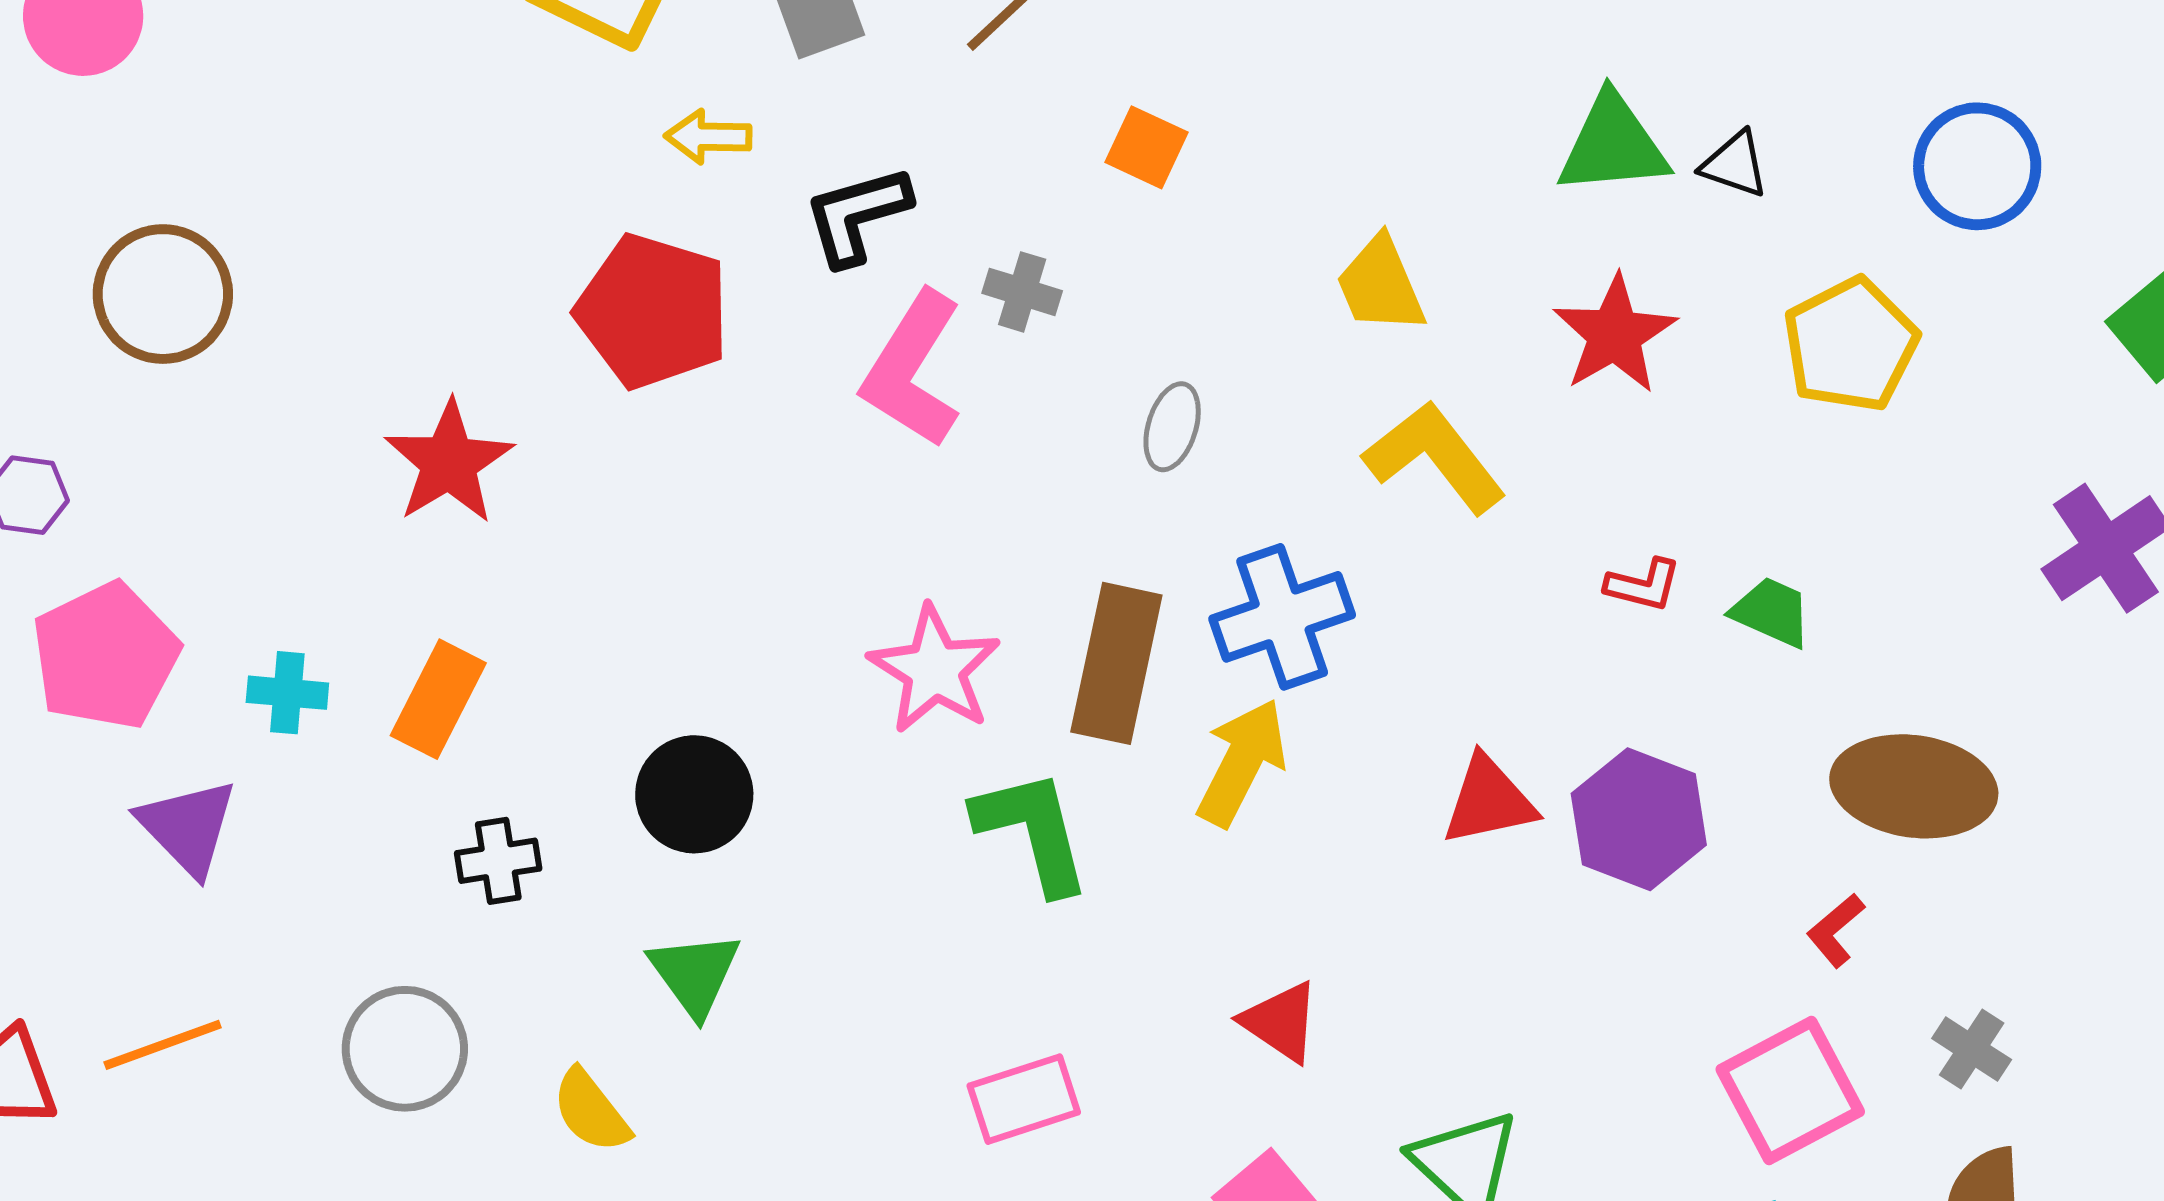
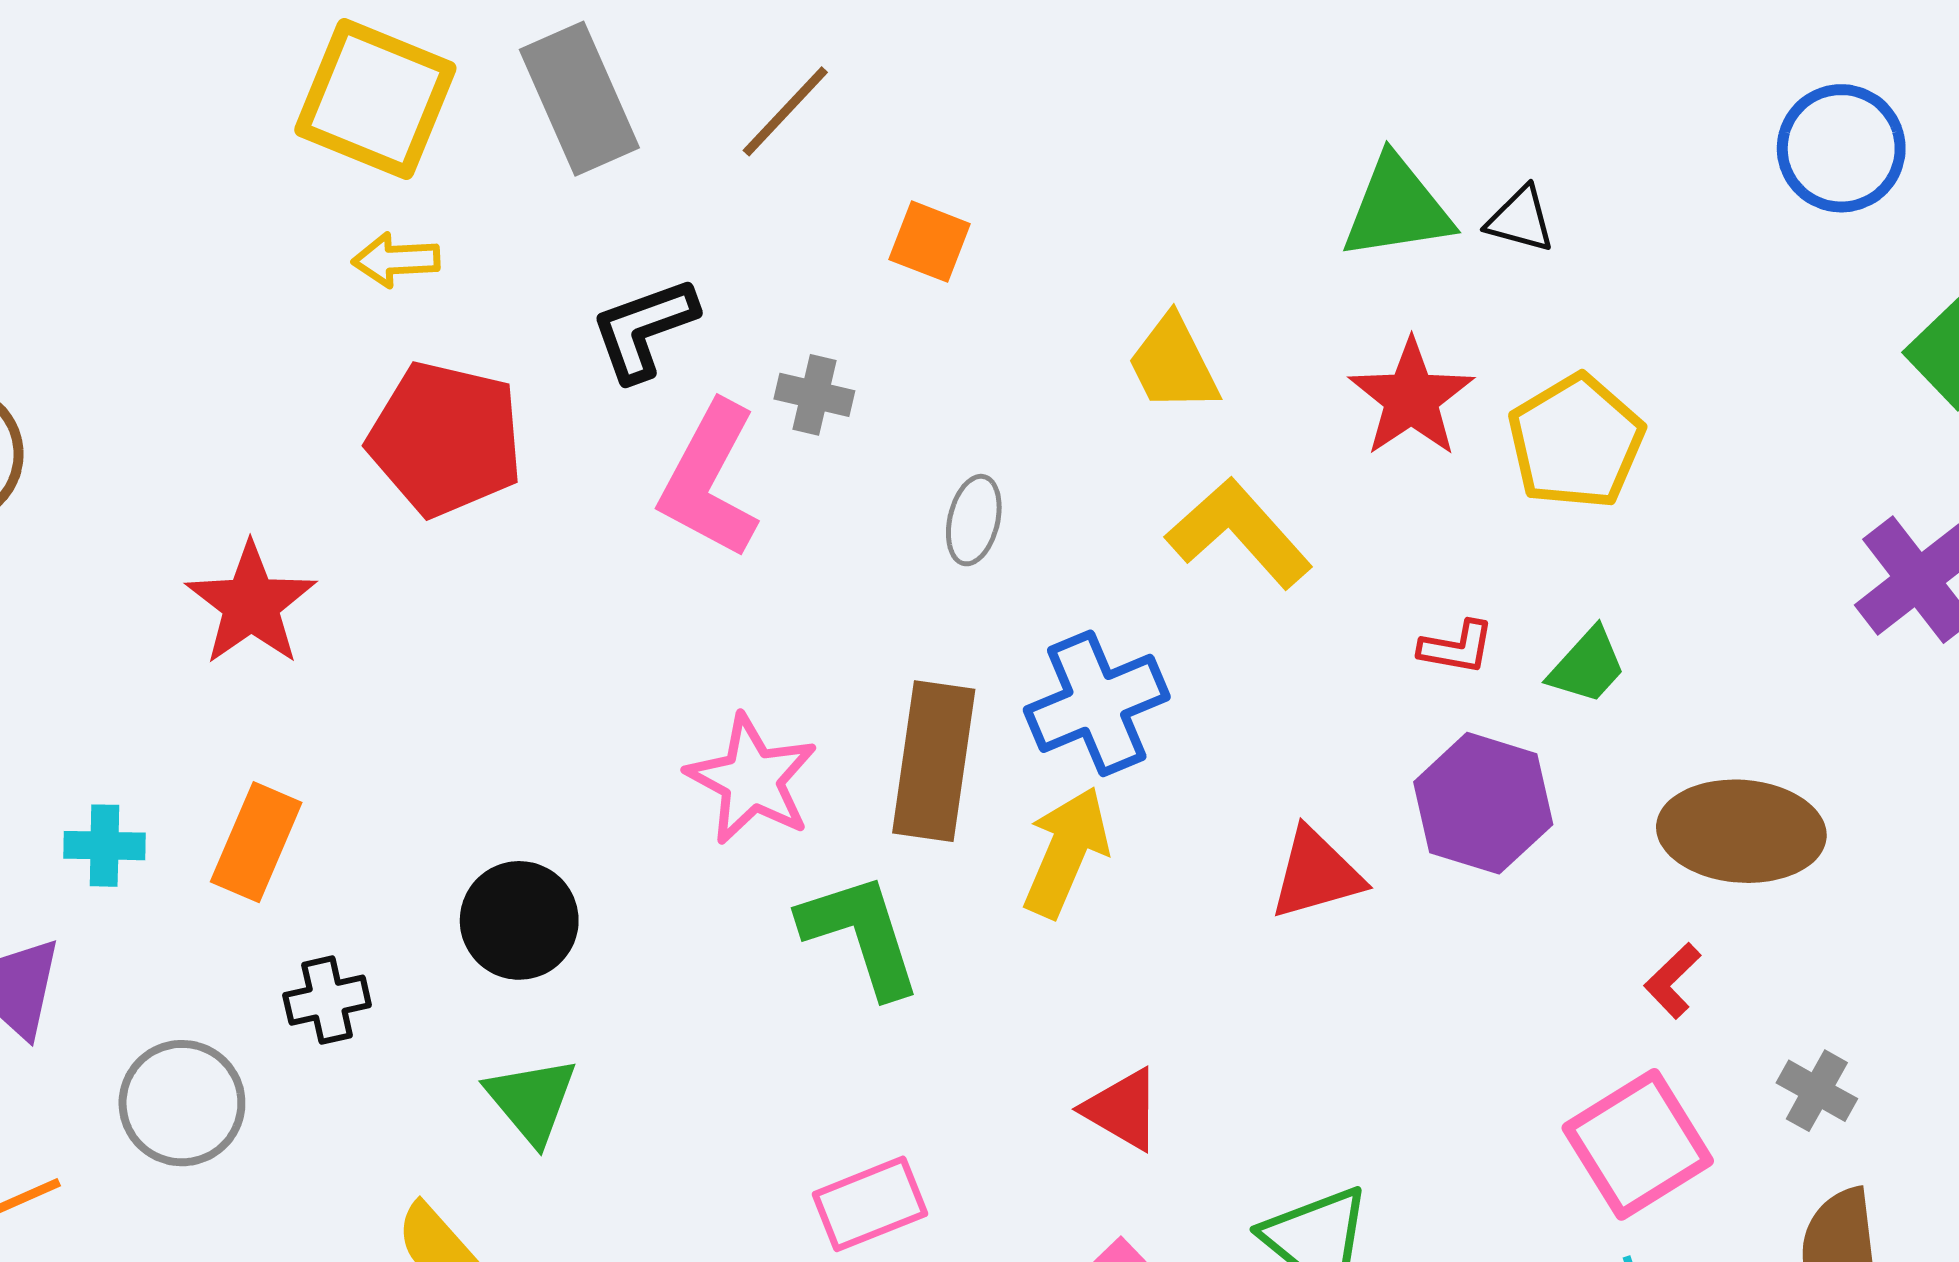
yellow arrow: (708, 137) -> (396, 260), moved
blue circle: (1977, 166) -> (1841, 148), moved
yellow pentagon: (1850, 345) -> (1576, 442), moved
green trapezoid: (1772, 612) -> (1587, 666), turned 112
purple hexagon: (1639, 819) -> (1483, 803), moved
gray circle: (405, 1049) -> (182, 1103), moved

